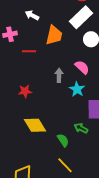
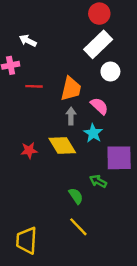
white arrow: (32, 15) -> (28, 41), moved
orange trapezoid: (54, 35) -> (71, 89), moved
red star: (25, 91) -> (29, 150), moved
yellow diamond: (35, 125) -> (62, 145), moved

